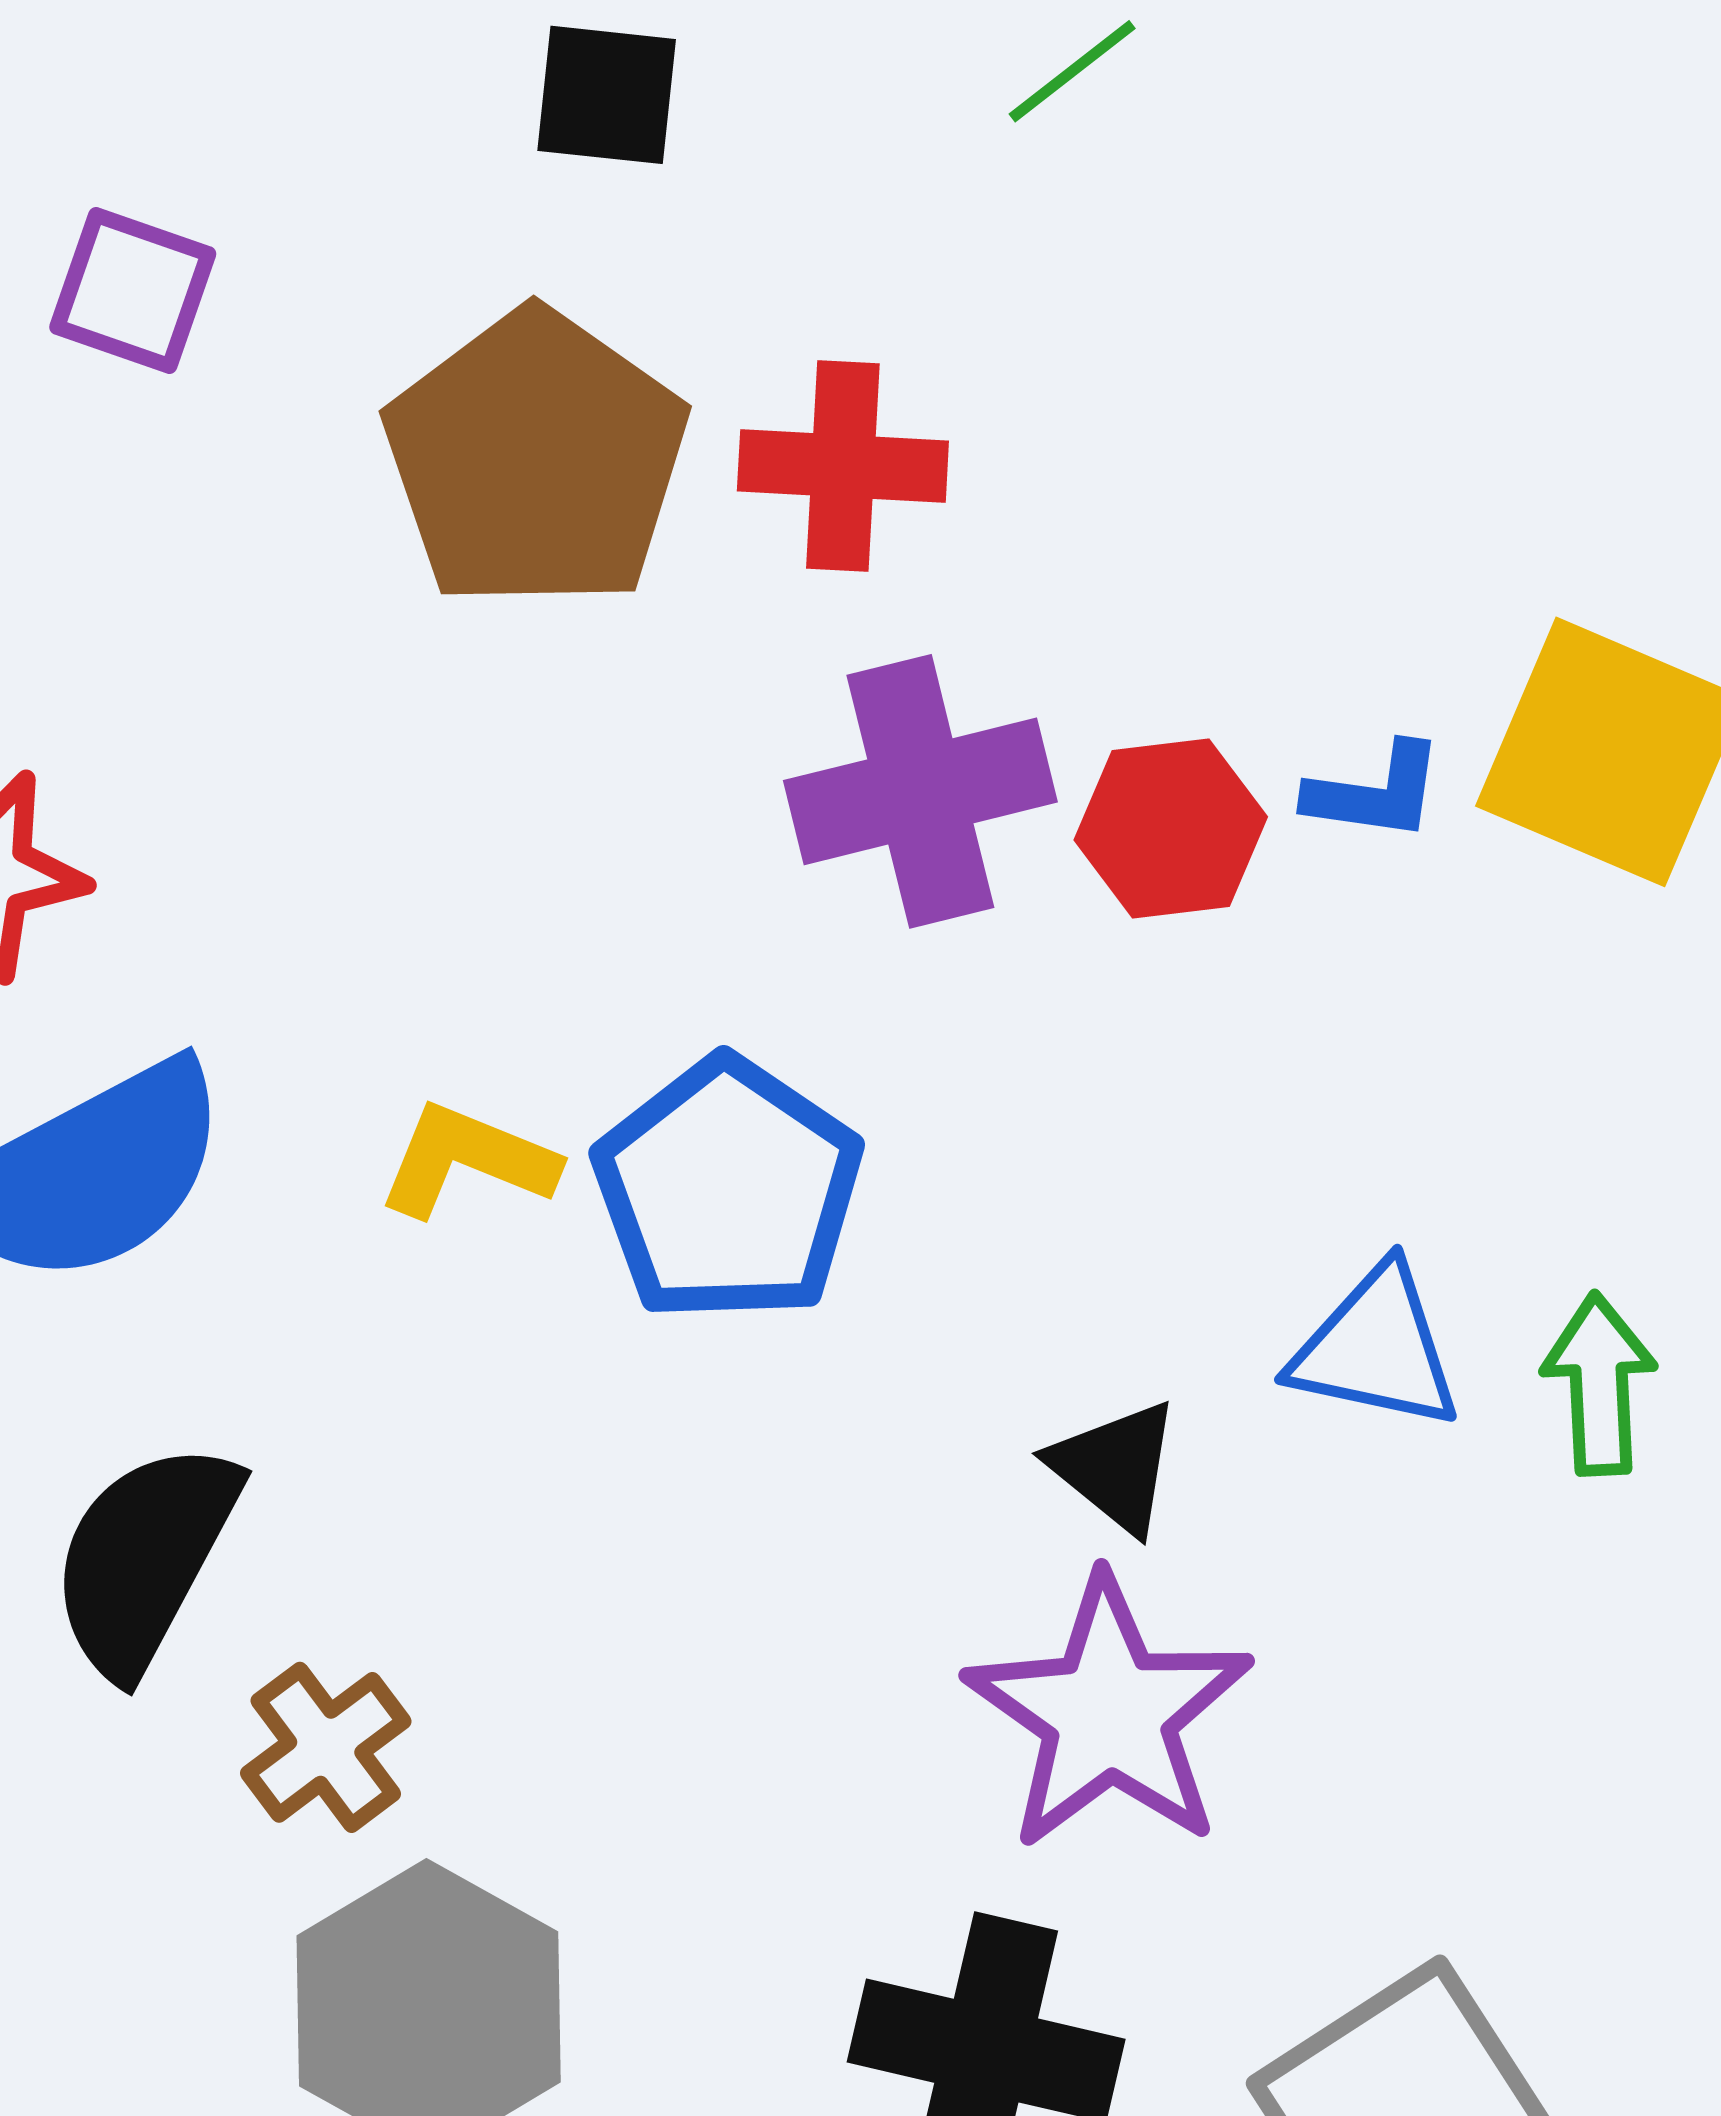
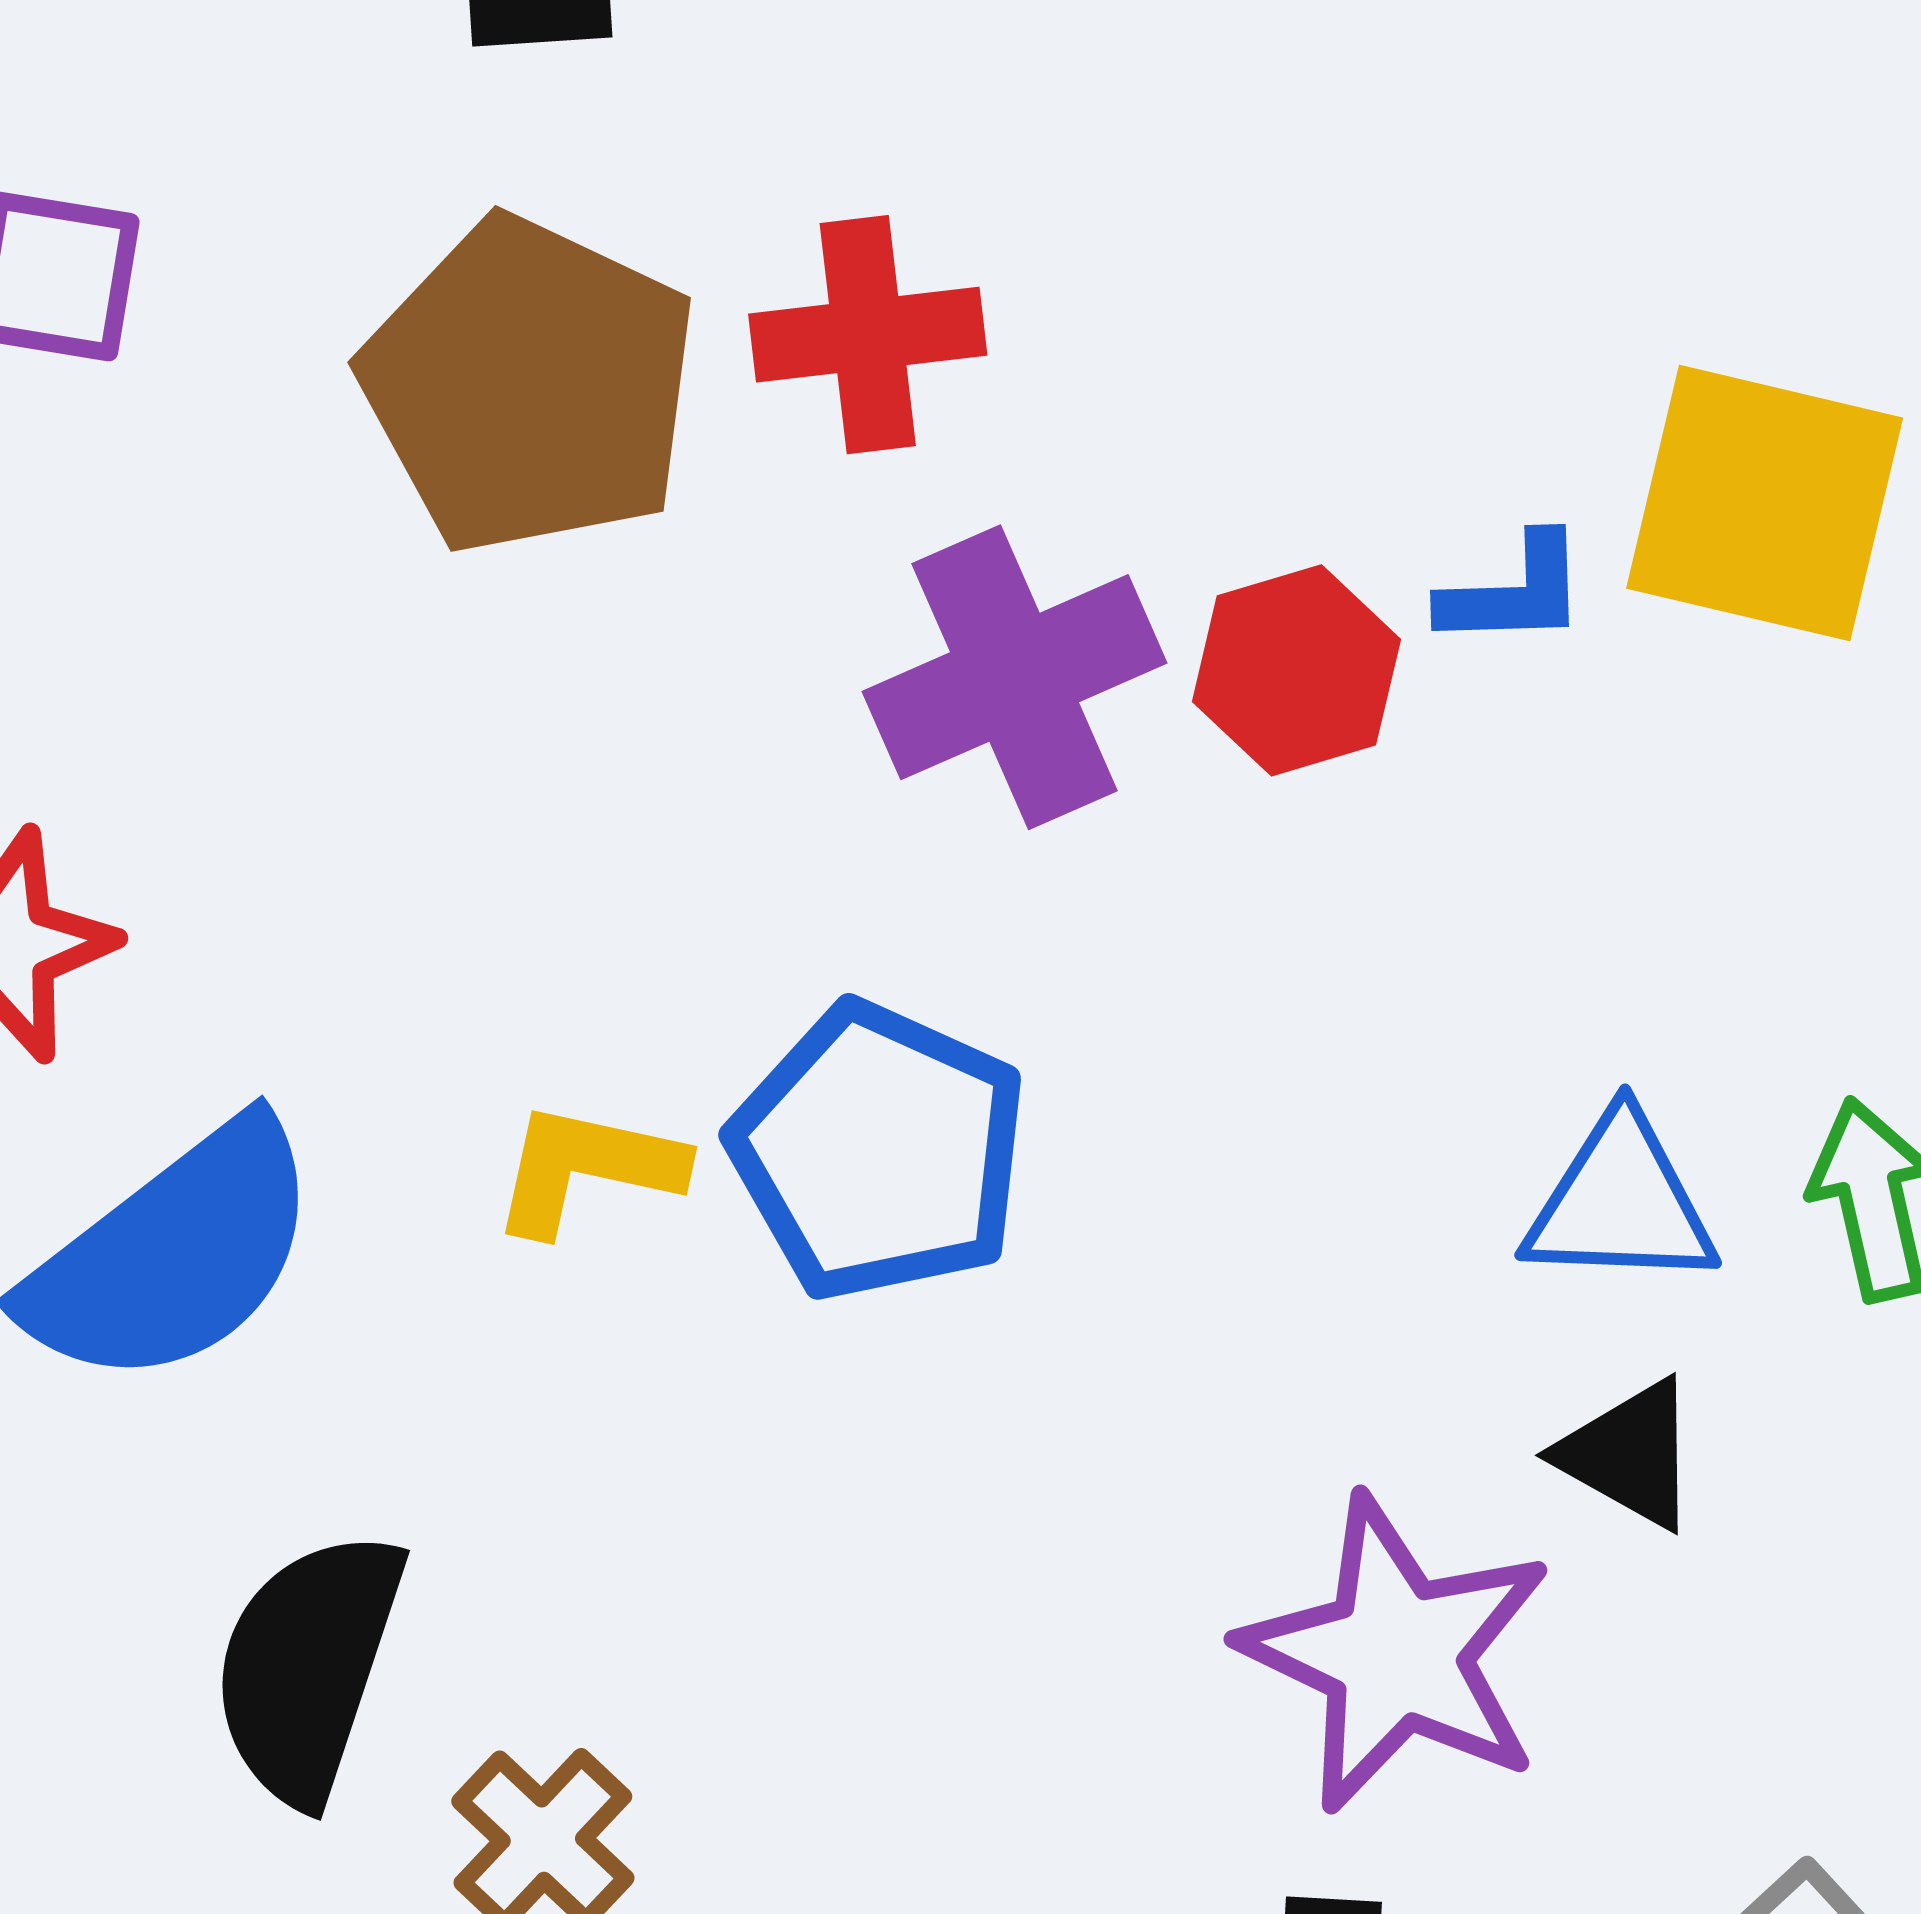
black triangle: (1115, 1467) -> (1629, 1454), moved

